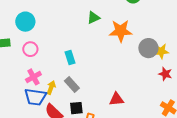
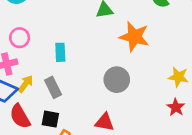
gray circle: (148, 48) -> (117, 80), moved
pink circle: (30, 49) -> (20, 38), moved

